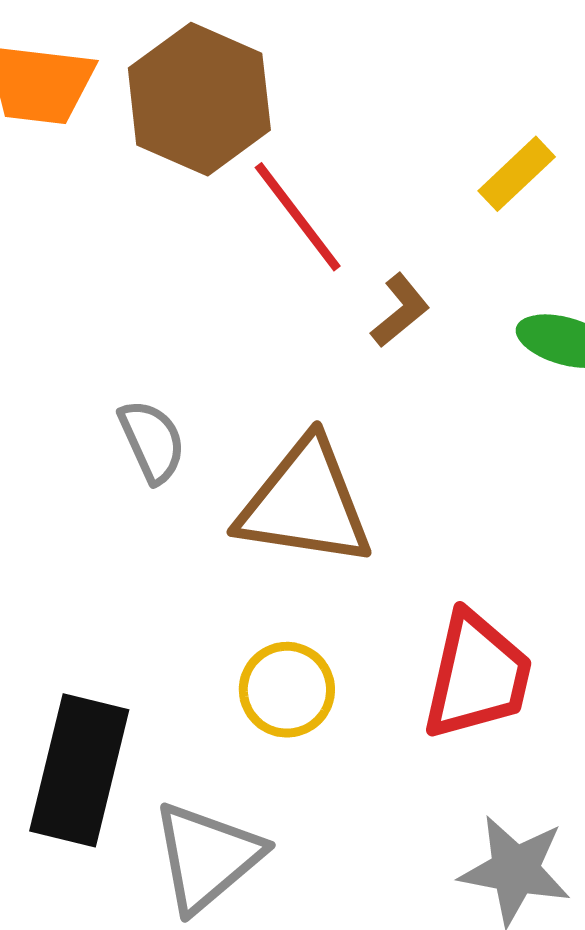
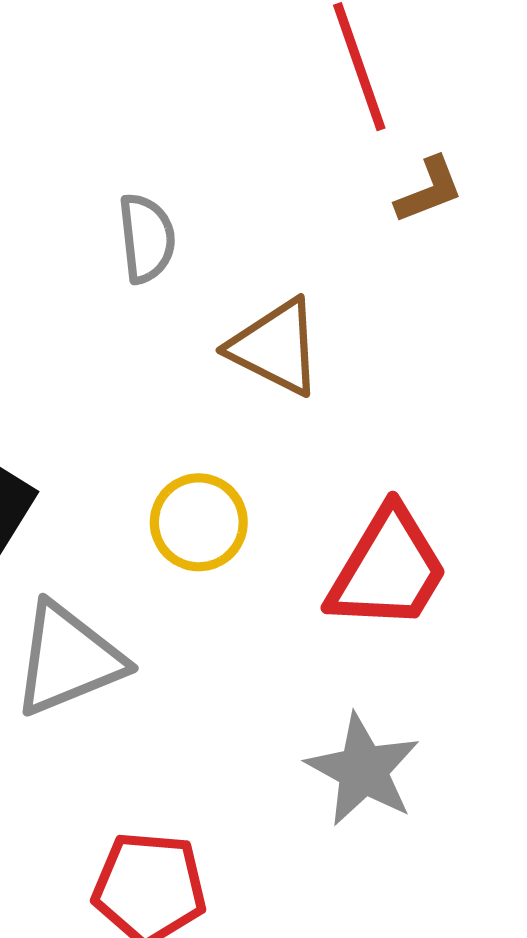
brown triangle: (305, 503) -> (276, 347), size x0.7

